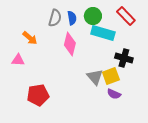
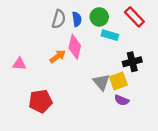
cyan rectangle: (103, 33) -> (110, 35), size x0.7
orange arrow: (30, 38) -> (58, 56), moved, turned -77
black cross: (124, 58) -> (132, 62), turned -30

